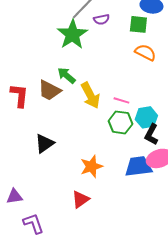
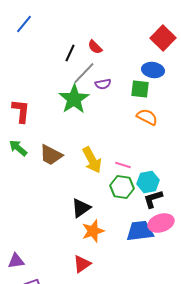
green arrow: (66, 75) -> (18, 148), moved
red L-shape: (19, 95) -> (21, 111), moved
black L-shape: (151, 134) -> (153, 199), turned 45
black triangle: (44, 143) -> (81, 208), moved

